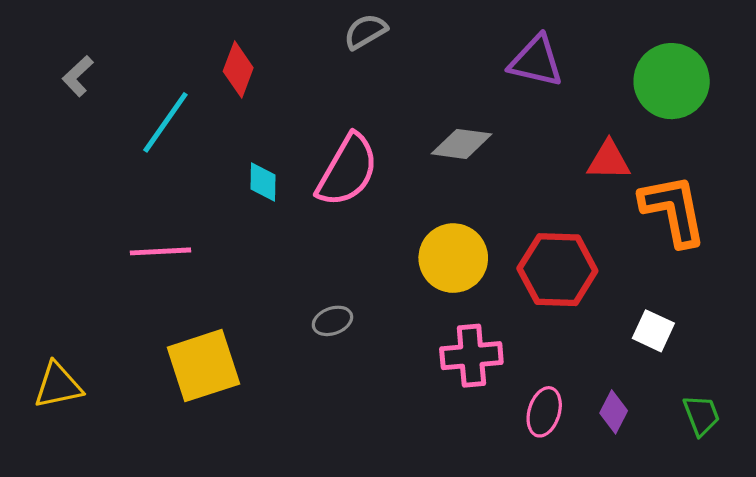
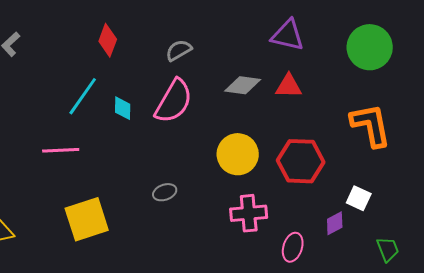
gray semicircle: (366, 31) -> (179, 50), moved
cyan line: (165, 122) -> (83, 96), moved
red triangle: (609, 160) -> (289, 86), moved
purple diamond: (614, 412) -> (335, 223), moved, turned 35

